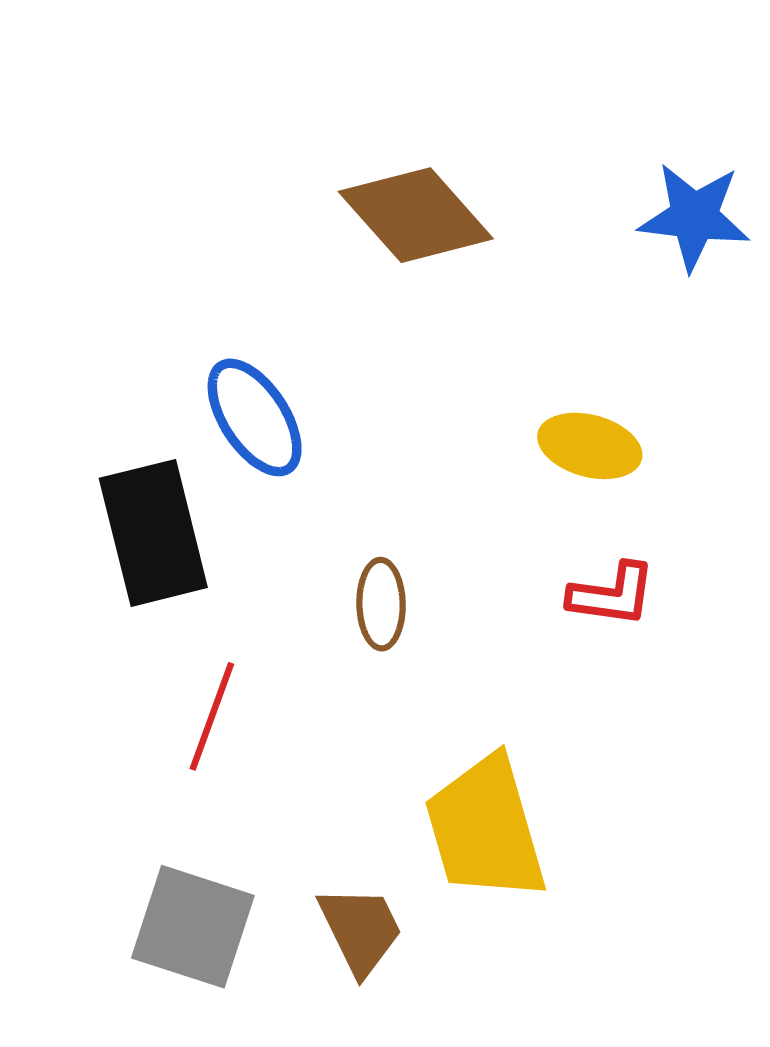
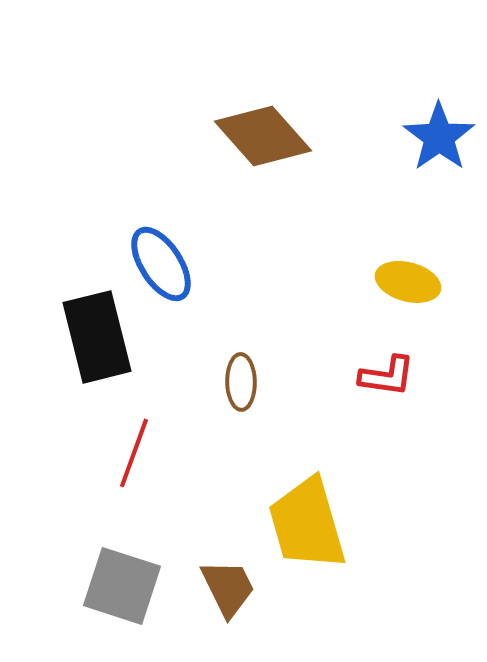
blue star: (694, 217) -> (439, 137), turned 30
yellow ellipse: (590, 446) -> (408, 282), moved

